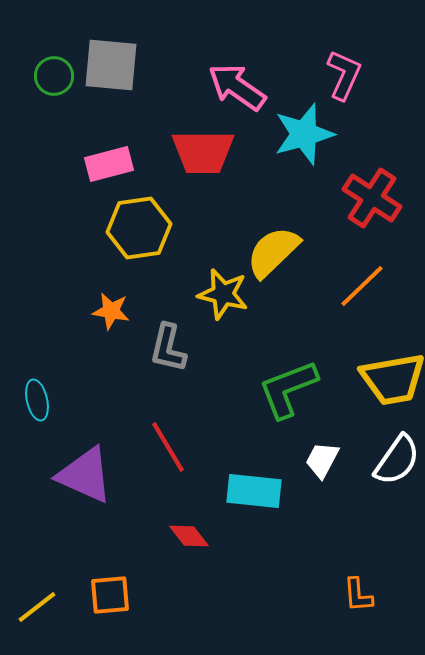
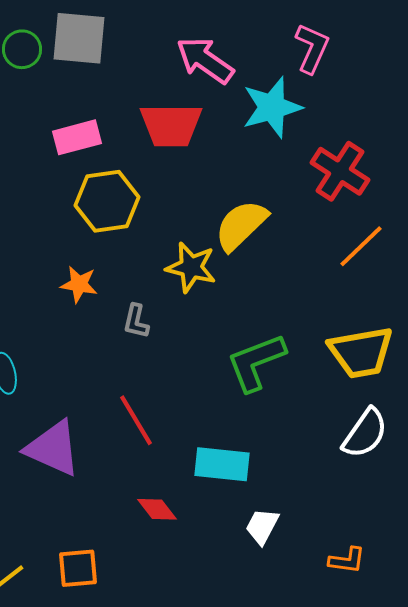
orange line: (362, 286) -> (361, 246), moved
gray L-shape: (168, 348) -> (136, 321), size x0.7
white trapezoid: (322, 460) -> (262, 526), moved
orange L-shape: (358, 595) -> (347, 560), moved, turned -78

